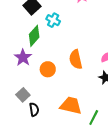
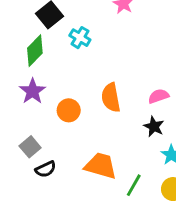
green diamond: (34, 36) -> (35, 51), moved
black semicircle: (34, 109) -> (46, 169), turned 72

